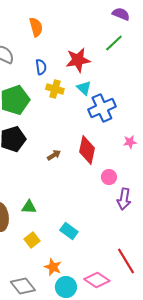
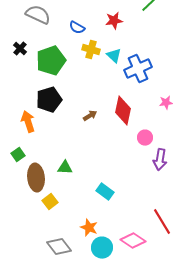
red star: (78, 60) -> (114, 21), size x0.7
blue semicircle: (41, 67) -> (77, 28), turned 126
cyan triangle: (84, 88) -> (114, 56), moved
yellow square: (32, 240) -> (50, 202), moved

